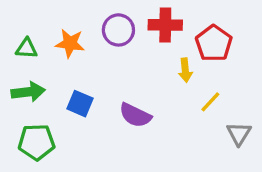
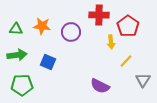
purple circle: (118, 30) -> (71, 32), moved
purple semicircle: (135, 115) -> (100, 86), moved

